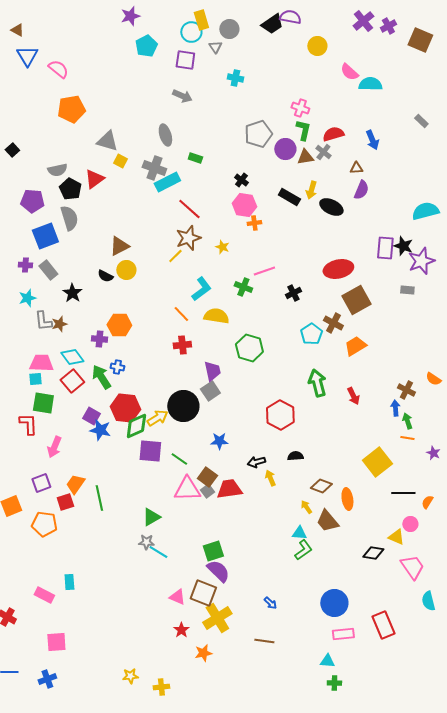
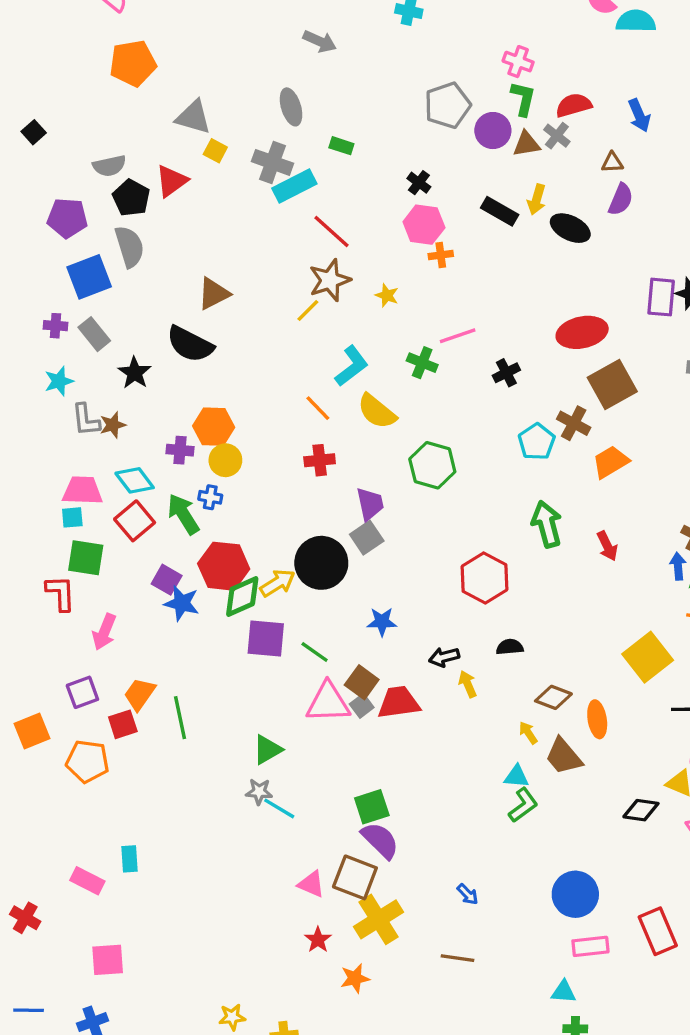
yellow circle: (126, 270) -> (225, 460), moved
black semicircle: (105, 276) -> (190, 344), size x1.8
yellow semicircle: (216, 316) -> (377, 411), turned -150

